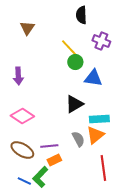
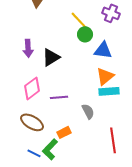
black triangle: (74, 104) -> (51, 57), moved
pink diamond: (22, 116) -> (32, 88), turned -70
orange triangle: (95, 135) -> (105, 76), moved
purple line: (49, 146) -> (59, 97), moved

